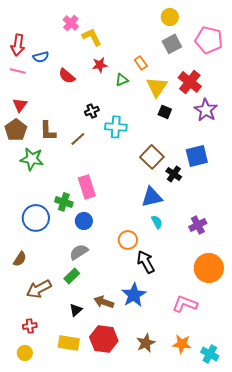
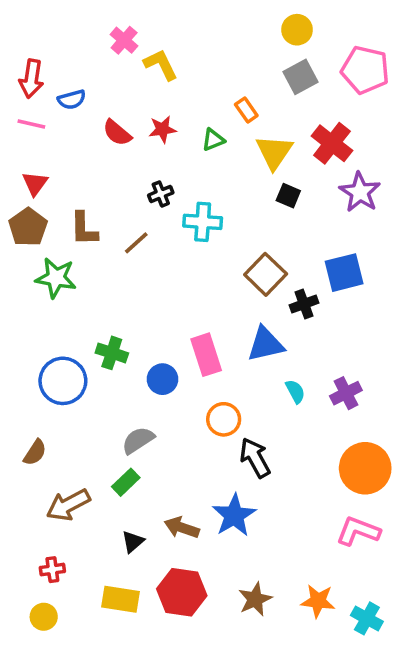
red star: (100, 65) -> (162, 129), moved
black cross: (174, 174) -> (304, 304), turned 35
pink rectangle: (87, 187) -> (206, 355), moved
blue circle: (84, 221) -> (162, 379), moved
cyan semicircle: (157, 222) -> (295, 391), moved
pink L-shape: (185, 304) -> (358, 531), moved

